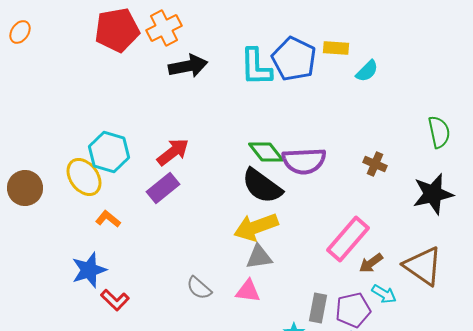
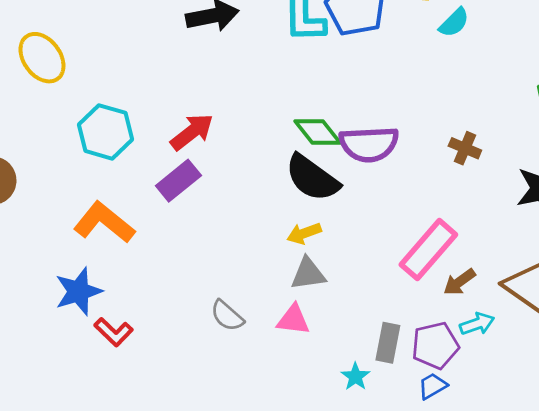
yellow ellipse: (84, 177) -> (42, 58), moved
orange L-shape: (108, 219) -> (104, 223), size x1.8
yellow arrow: (256, 227) -> (304, 233), size x0.6
cyan arrow: (384, 294) -> (477, 324), turned -50

